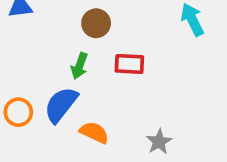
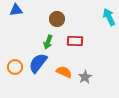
orange semicircle: (94, 132) -> (64, 72), moved
gray star: (159, 142) -> (85, 77), moved

